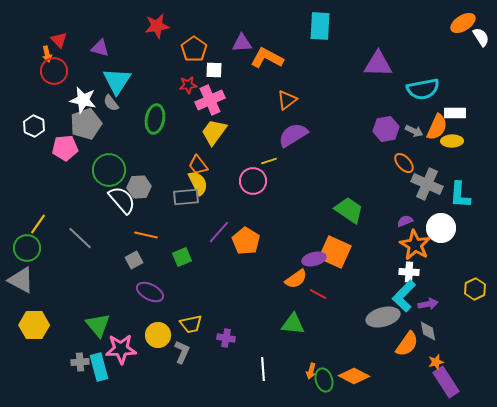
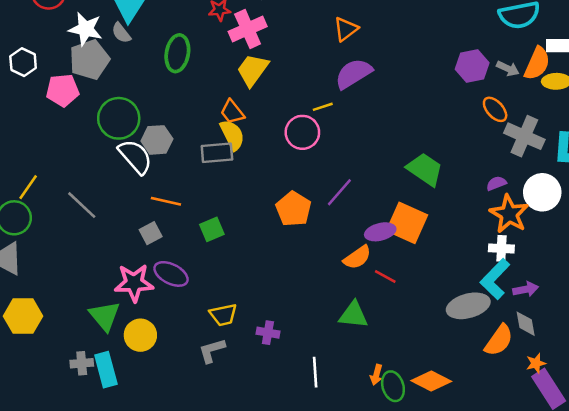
purple line: (219, 232) -> (339, 192), moved
yellow circle: (158, 335) -> (140, 335), moved
pink star: (121, 349) -> (134, 283), moved
gray L-shape: (182, 352) -> (212, 350), turned -130

